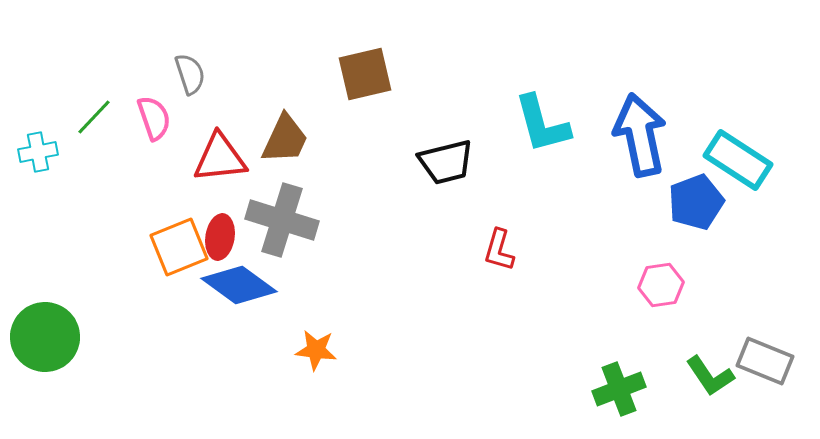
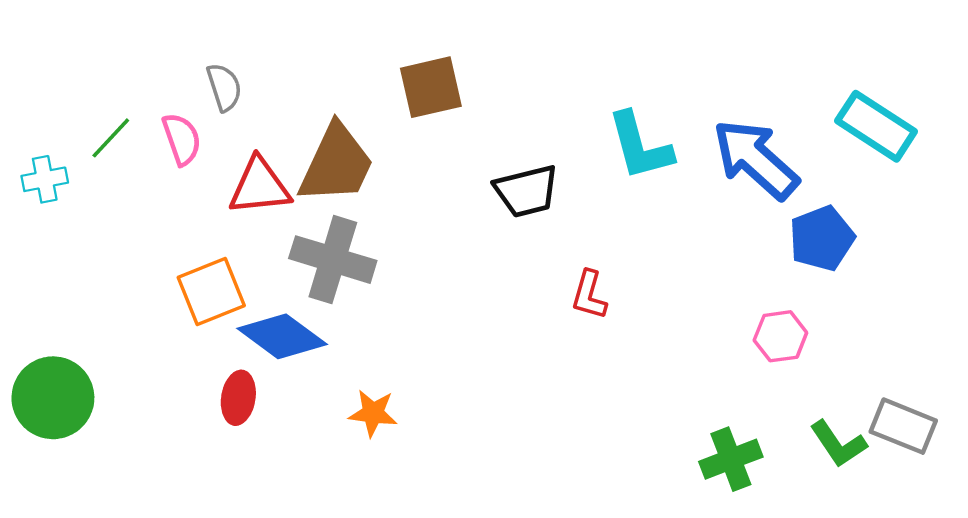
blue arrow: (640, 135) -> (756, 159), turned -36
brown trapezoid: (285, 139) -> (336, 164), size x1.4
cyan rectangle: (738, 160) -> (876, 126), moved
red ellipse: (220, 237) -> (238, 398), moved

